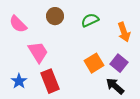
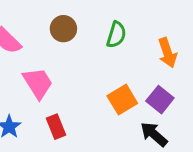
green semicircle: (90, 20) -> (116, 35), turned 132
red rectangle: (50, 81) -> (56, 127), size x0.7

